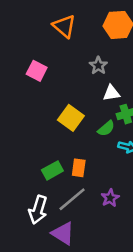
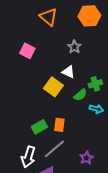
white triangle: (111, 93) -> (68, 72), moved, turned 32
purple star: (110, 198) -> (86, 158), moved

